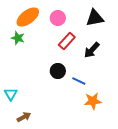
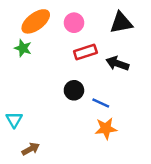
red rectangle: (67, 41) -> (85, 52), turned 30
black arrow: (92, 50) -> (117, 64), turned 66
orange star: (93, 101) -> (106, 129), moved

